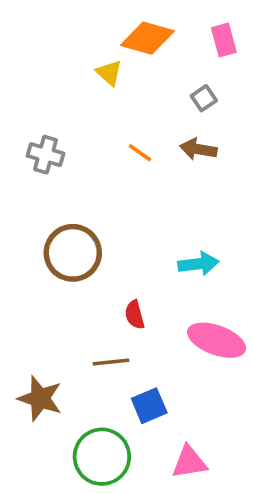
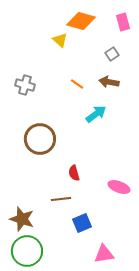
cyan arrow: (198, 264) -> (96, 114), moved, turned -30
pink ellipse: (217, 340) -> (119, 187), size x0.7
green circle: (102, 457) -> (27, 251), moved

